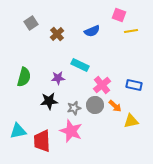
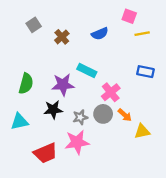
purple star: (58, 78) -> (63, 85), size x1.5
blue rectangle: (134, 85) -> (145, 72), moved
cyan triangle: (18, 131) -> (19, 122), moved
pink star: (71, 131) -> (77, 142), turned -30
red trapezoid: (42, 141) -> (46, 153), turned -110

